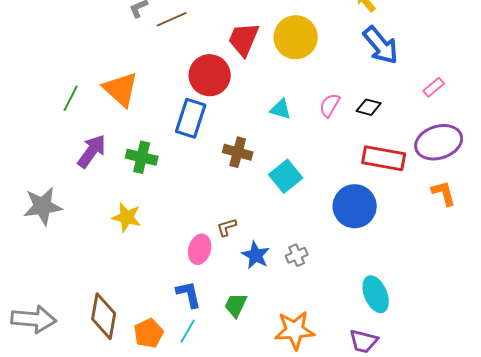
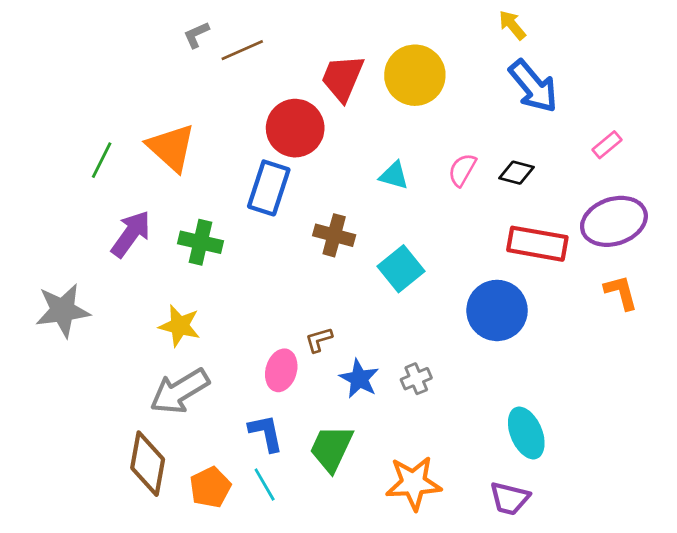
green trapezoid: (236, 305) -> (331, 448), size x1.4
gray arrow: (34, 319) -> (180, 391), moved, turned 144
cyan line: (188, 331) -> (265, 484), turned -60

